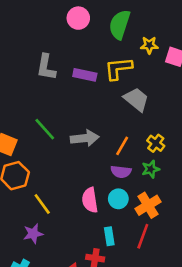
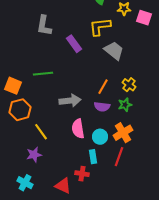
purple rectangle: (85, 75) -> (74, 44), moved, turned 42
green line: (45, 129) -> (43, 74), turned -54
gray arrow: (85, 138) -> (70, 101), moved
cyan circle: (118, 199) -> (100, 137), moved

